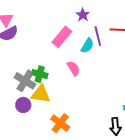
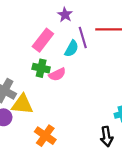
pink semicircle: (73, 68) -> (57, 74), turned 98
green cross: (40, 74) -> (41, 68), moved

